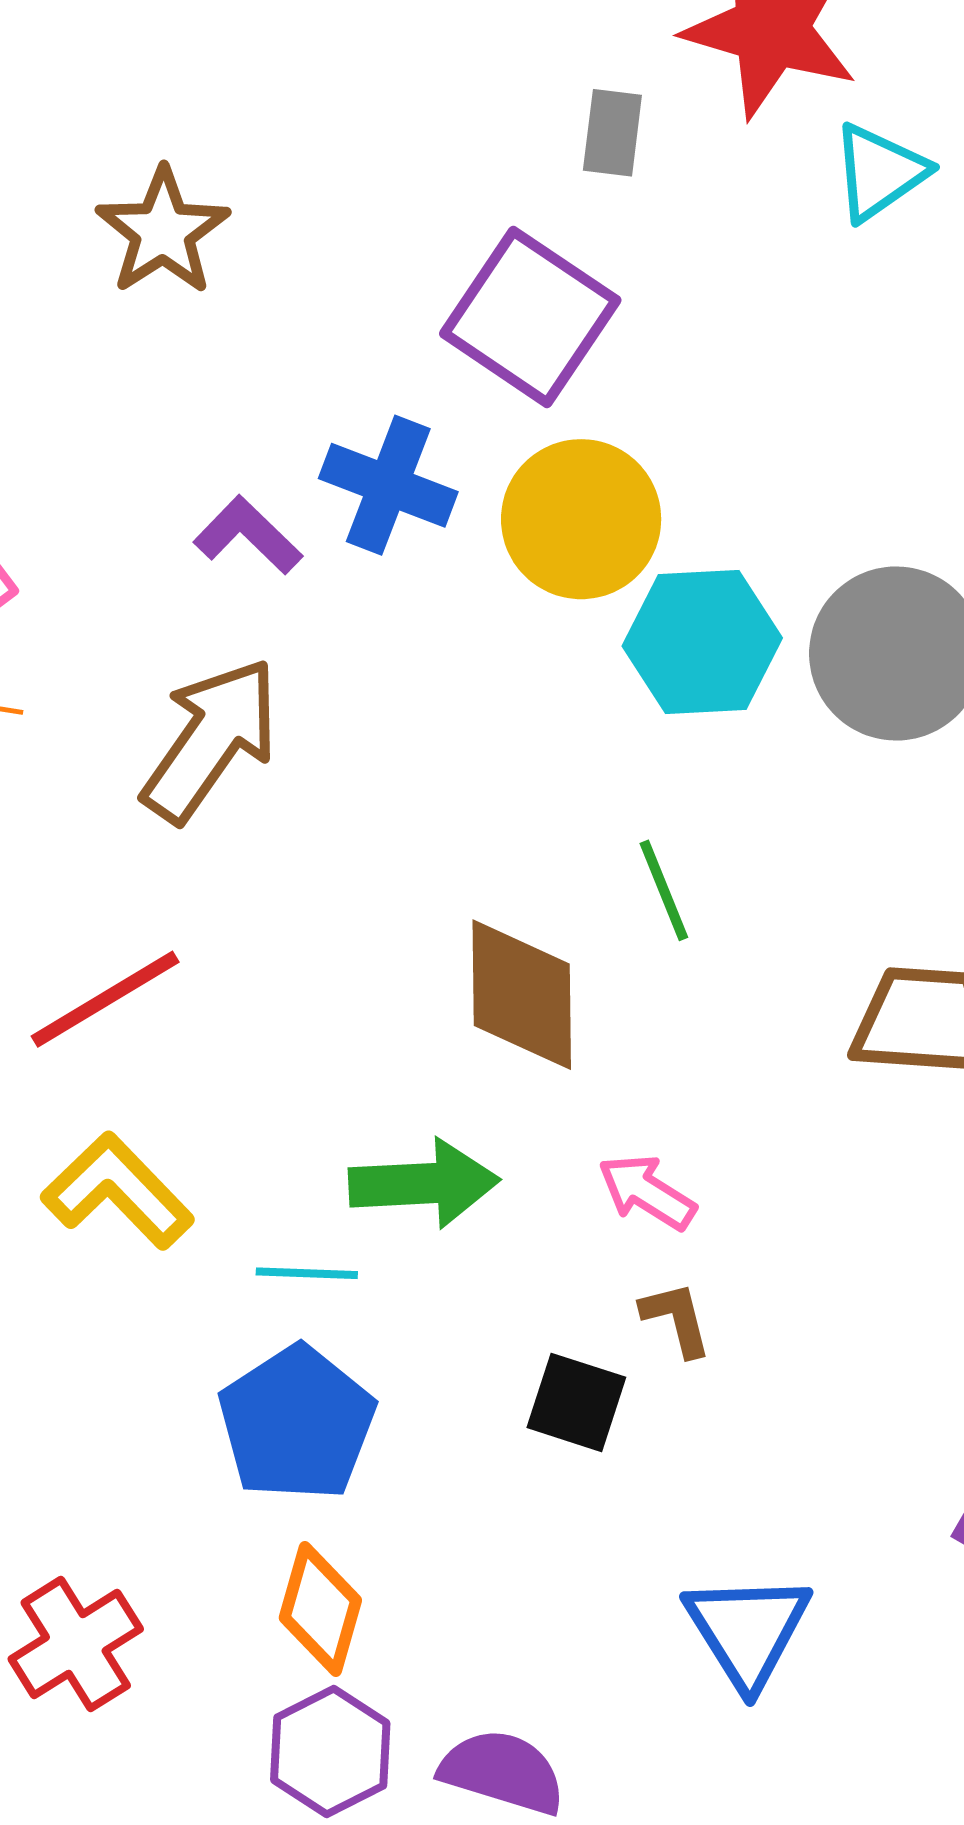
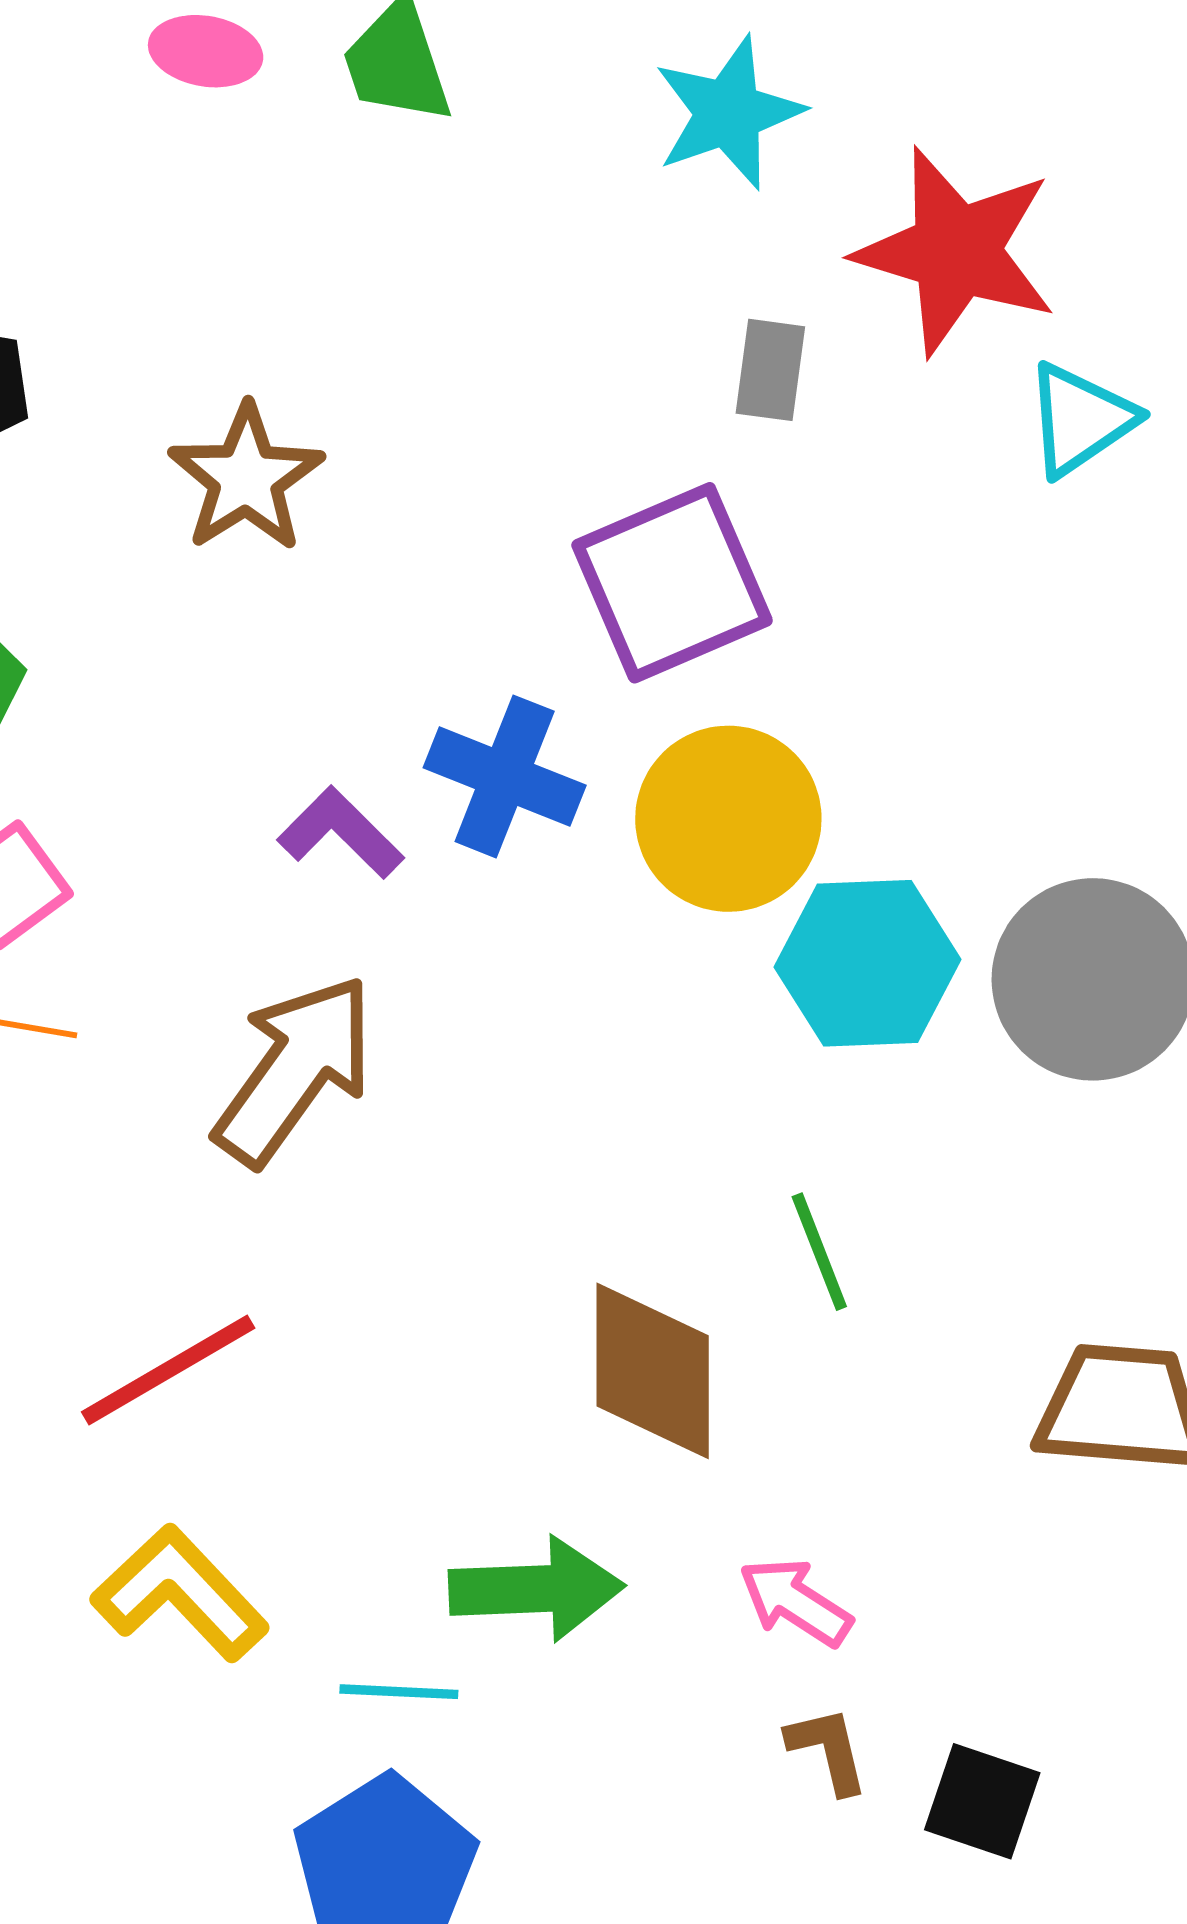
purple square: (530, 317) -> (672, 583), turned 32
black square: (576, 1402) -> (982, 1801), moved

